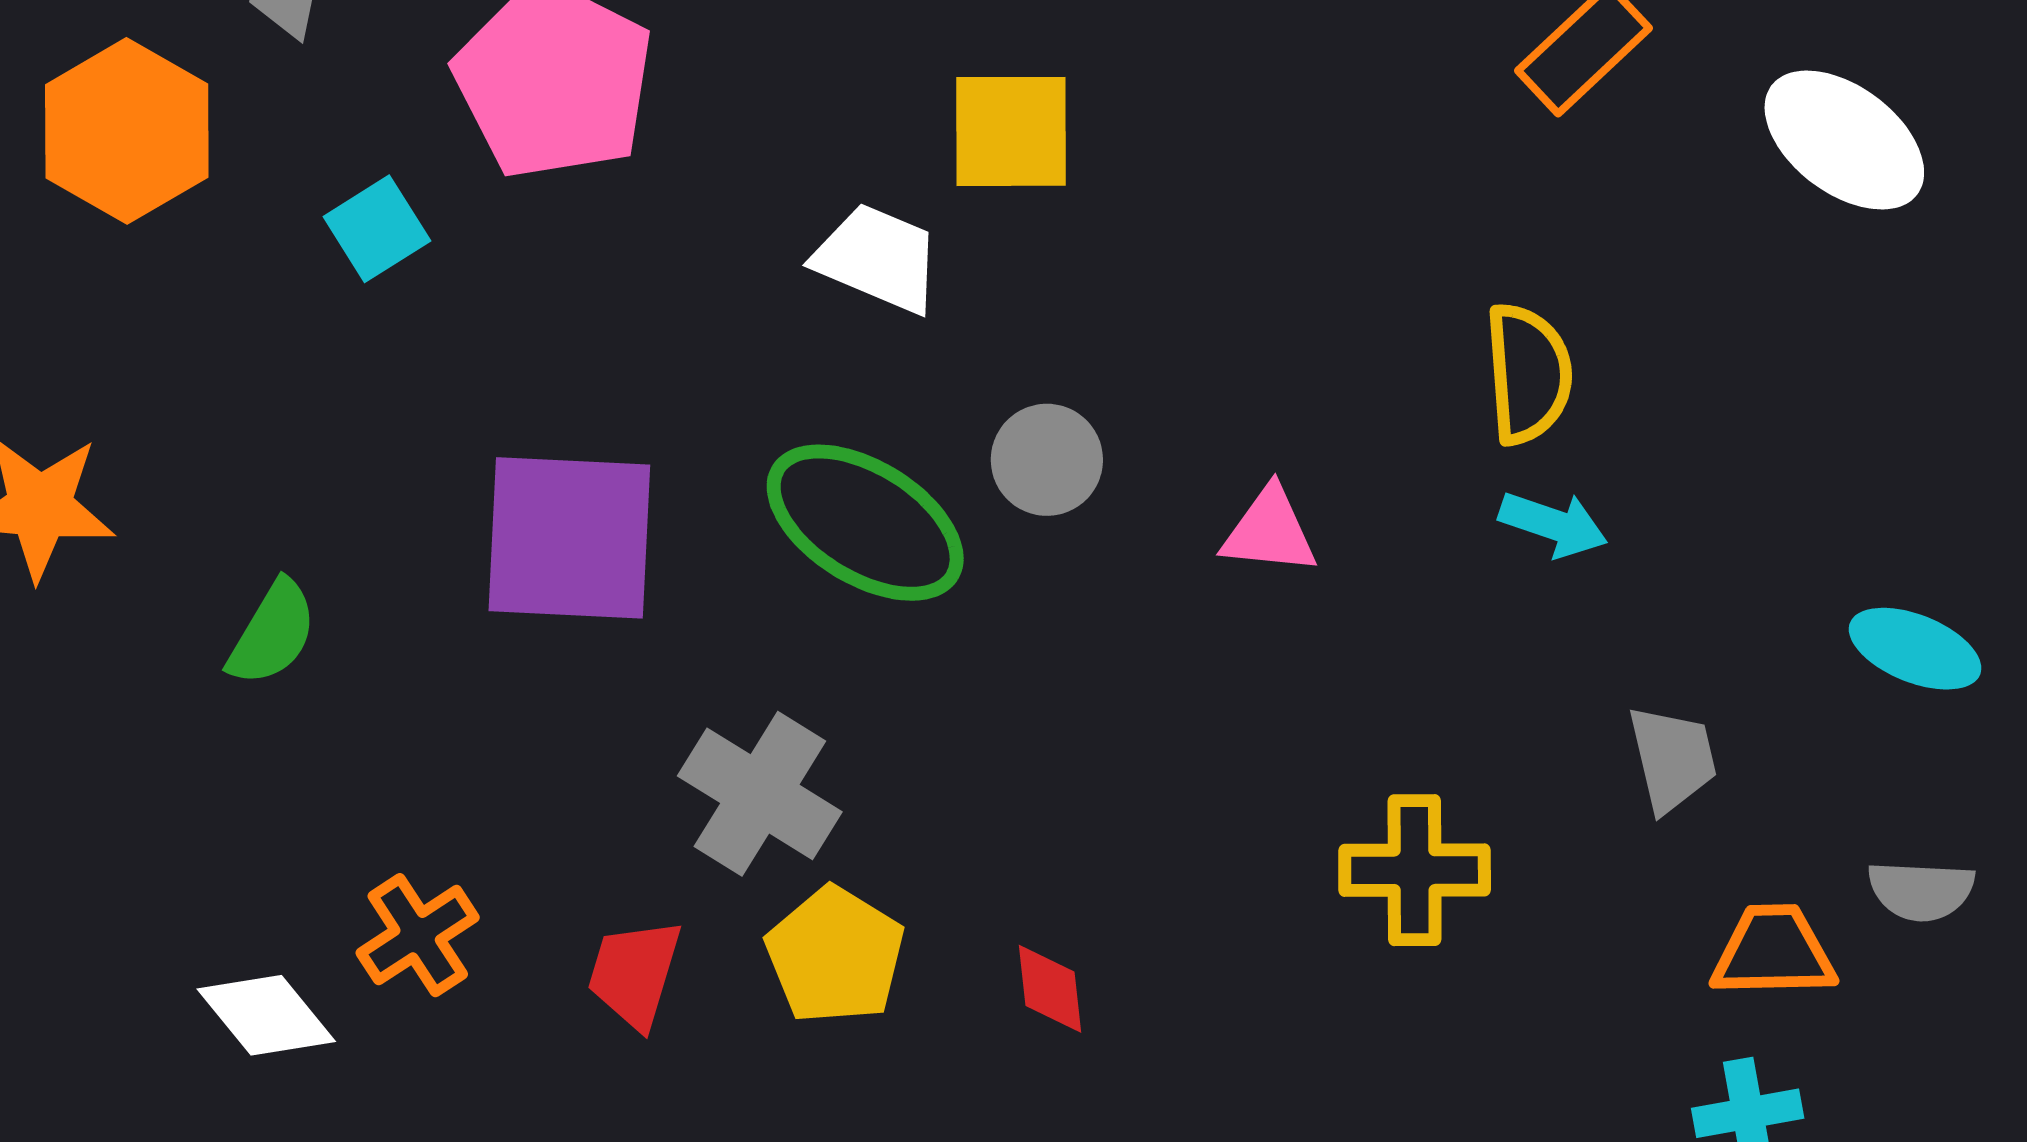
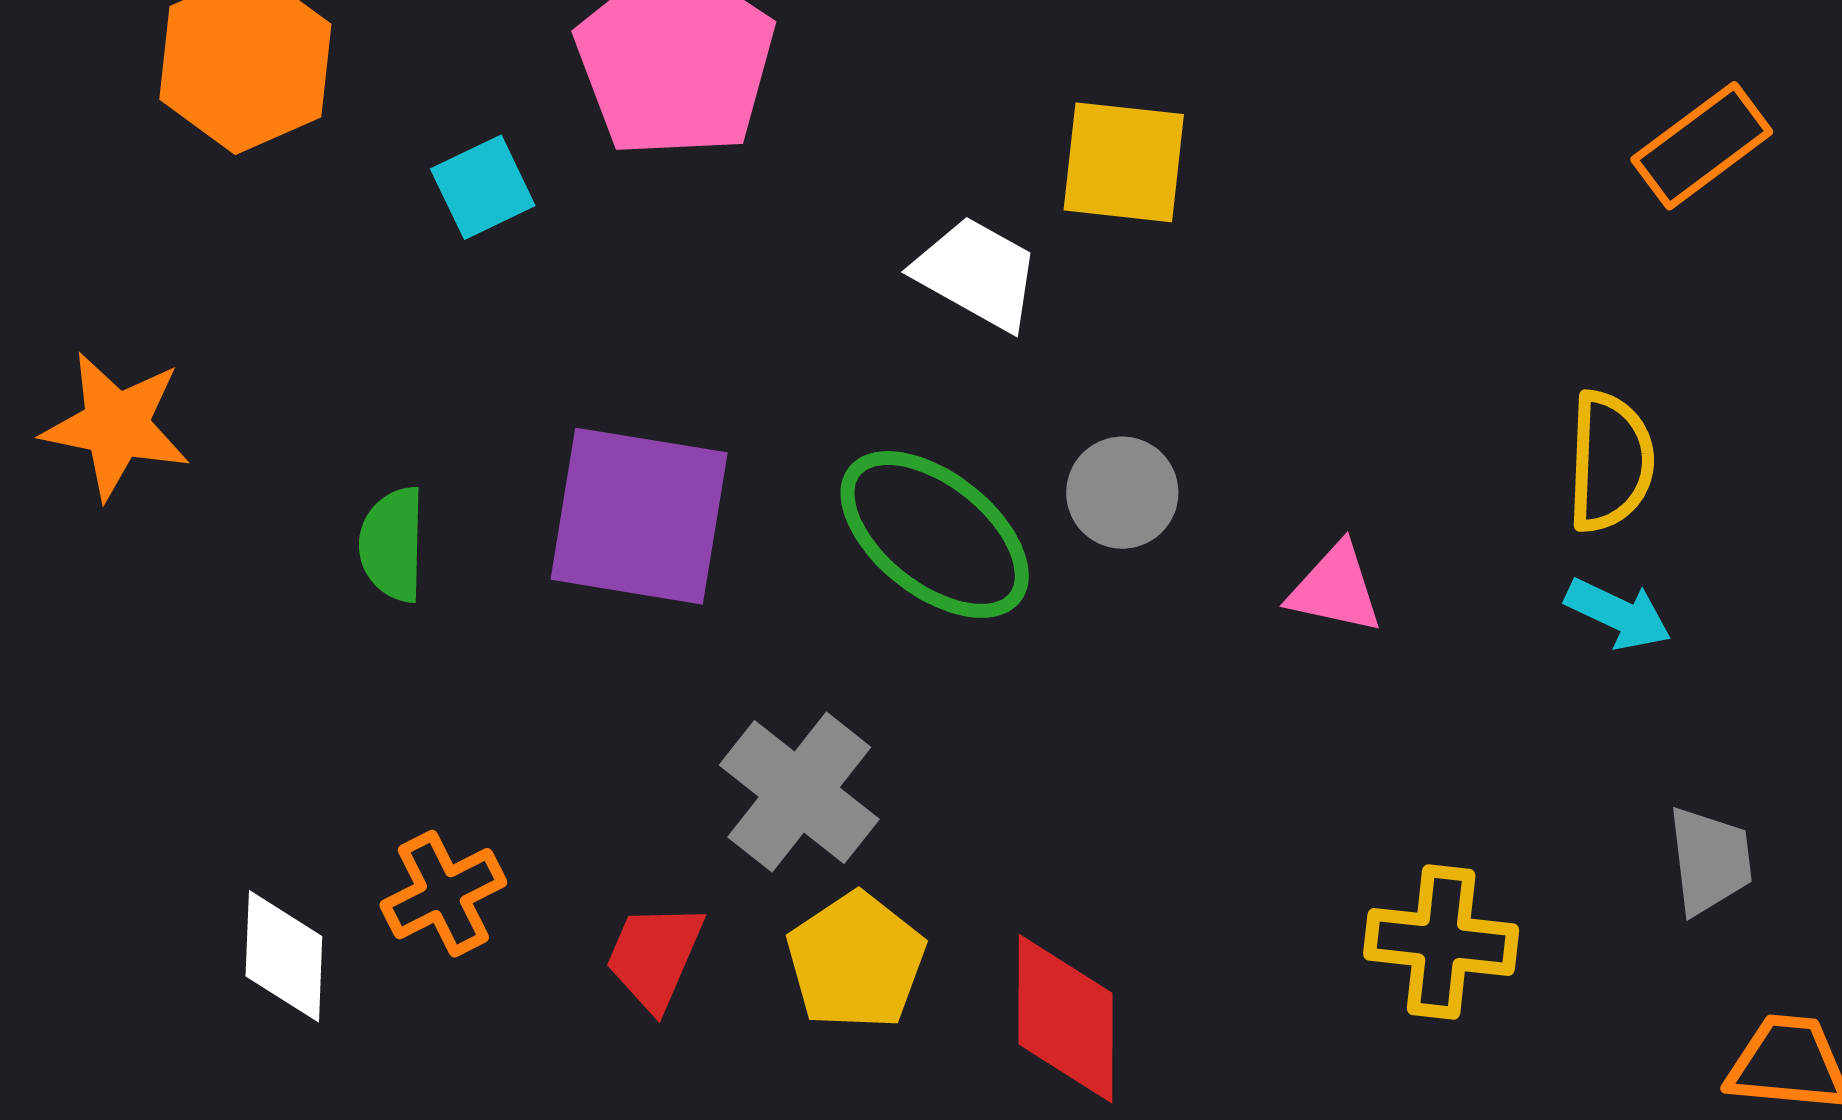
green semicircle: (272, 633) -> (392, 544), moved, turned 144
red diamond: (1050, 989) -> (1065, 1019), size x1.8
white diamond: (266, 1015) -> (284, 956), turned 35

